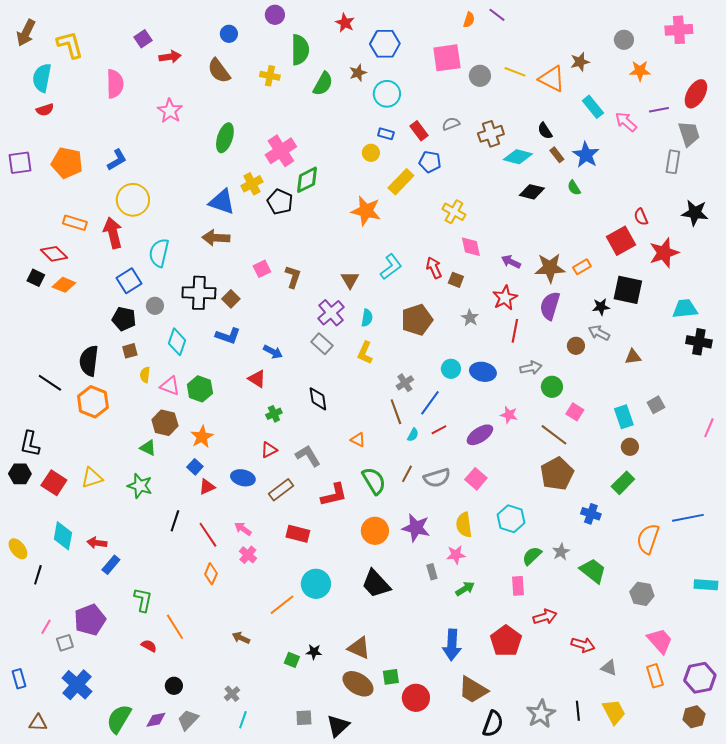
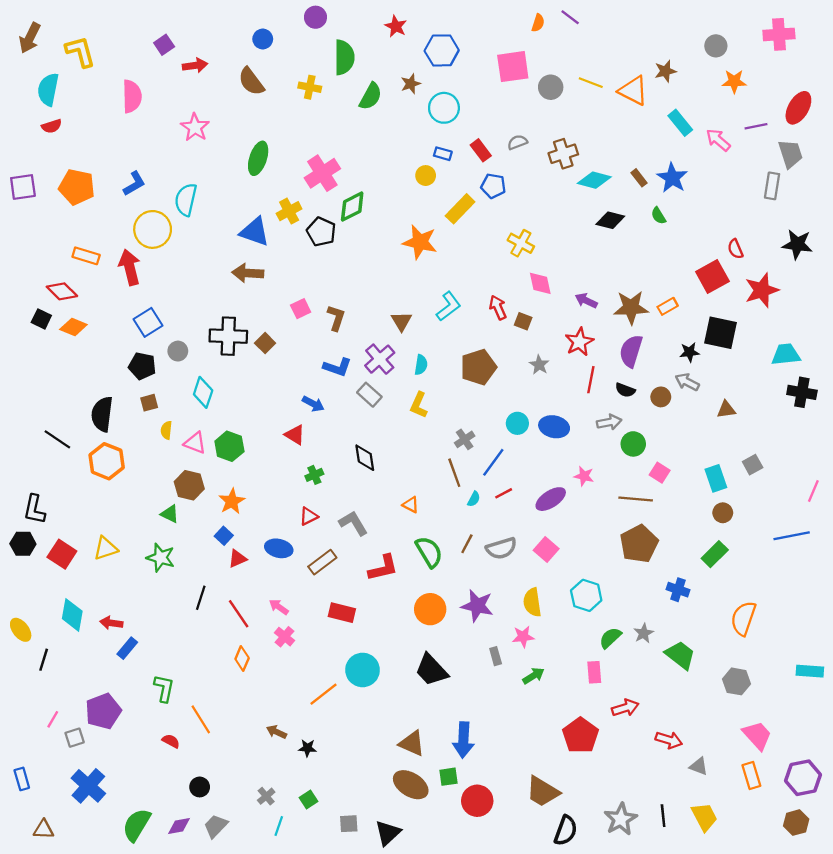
black semicircle: (545, 131) -> (625, 390), moved, turned -36
cyan semicircle: (159, 253) -> (186, 200), moved
blue L-shape: (228, 336) -> (337, 367), moved
brown line: (554, 435) -> (636, 499), turned -32
blue line: (688, 518) -> (792, 536), moved
blue arrow: (452, 645) -> (463, 740), moved
black star: (314, 652) -> (307, 748), moved
green square: (292, 660) -> (309, 800), moved, turned 35

